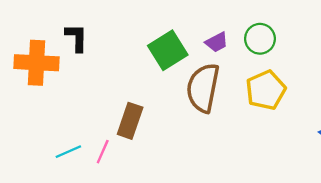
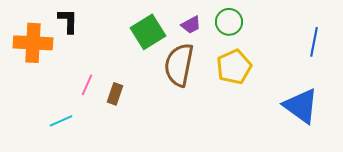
brown rectangle: (130, 121) -> (115, 94), size x0.7
pink line: (103, 152) -> (87, 85), moved

